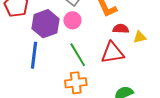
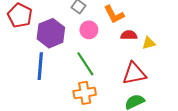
pink circle: (72, 20) -> (89, 30), moved
red triangle: (113, 53) -> (134, 73), moved

